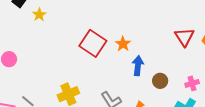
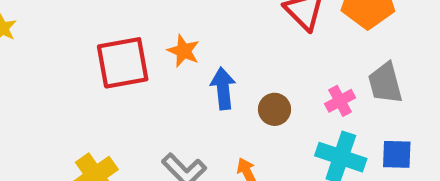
red square: (93, 43) -> (123, 63), turned -32

